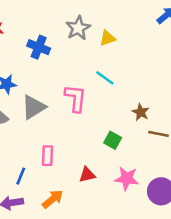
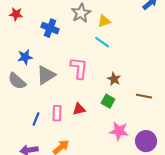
cyan line: (105, 78) -> (102, 42), moved
brown star: (141, 112) -> (114, 79), moved
red triangle: (87, 175) -> (79, 109), moved
blue line: (21, 176) -> (36, 119), moved

